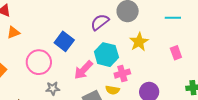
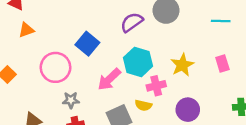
yellow star: (139, 42) -> (182, 65), moved

